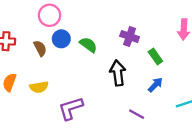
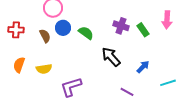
green rectangle: (155, 56) -> (143, 30), moved
black arrow: (118, 73) -> (111, 57), turned -35

